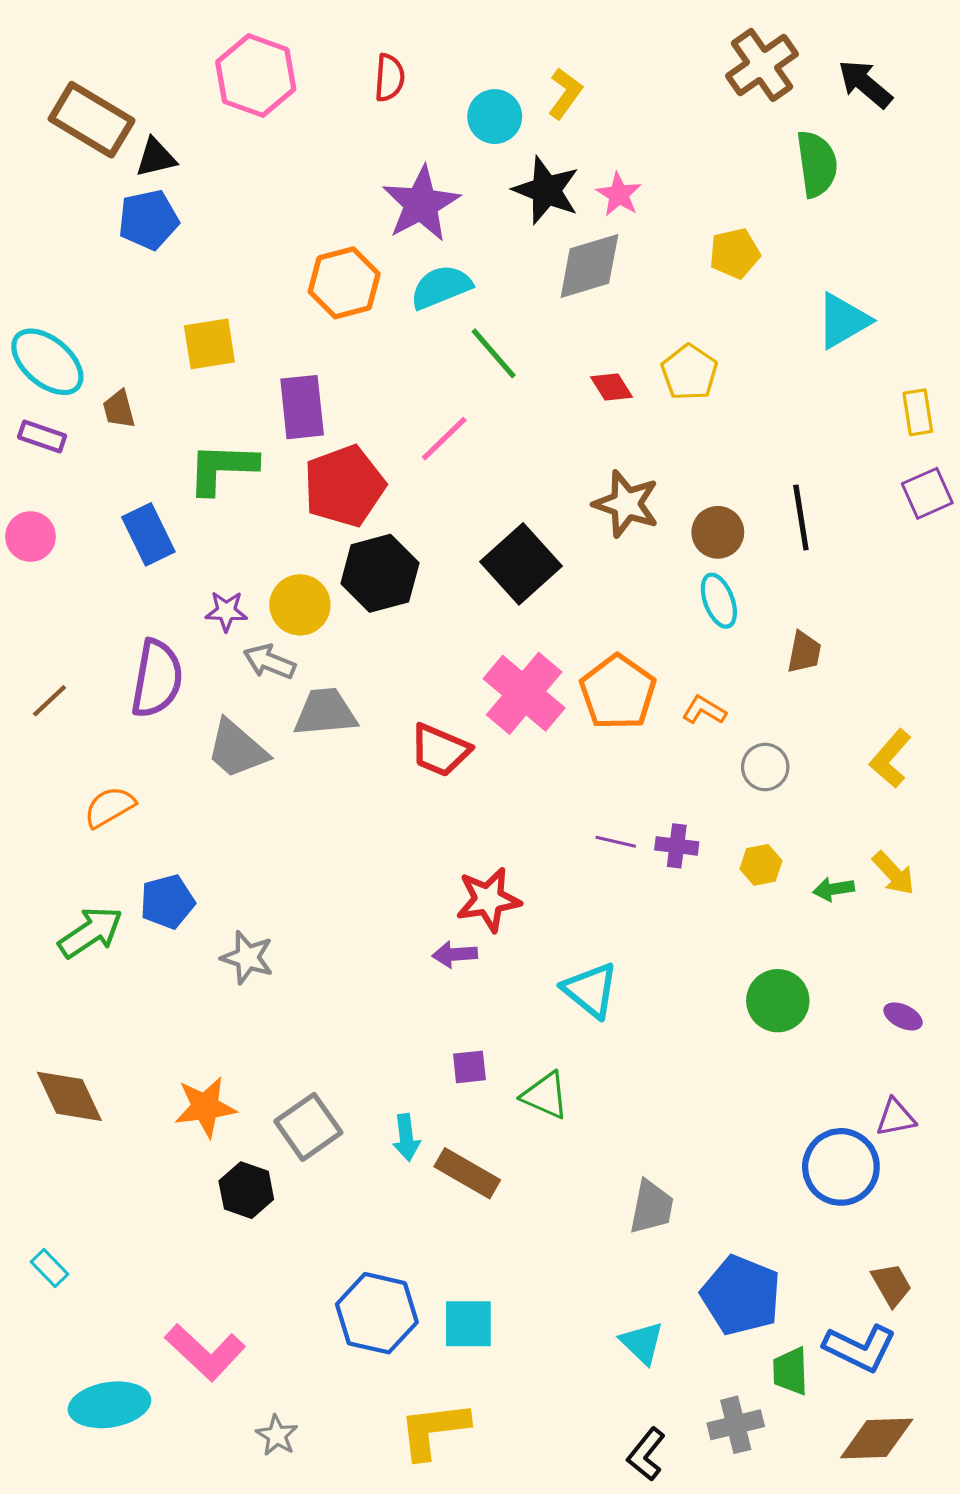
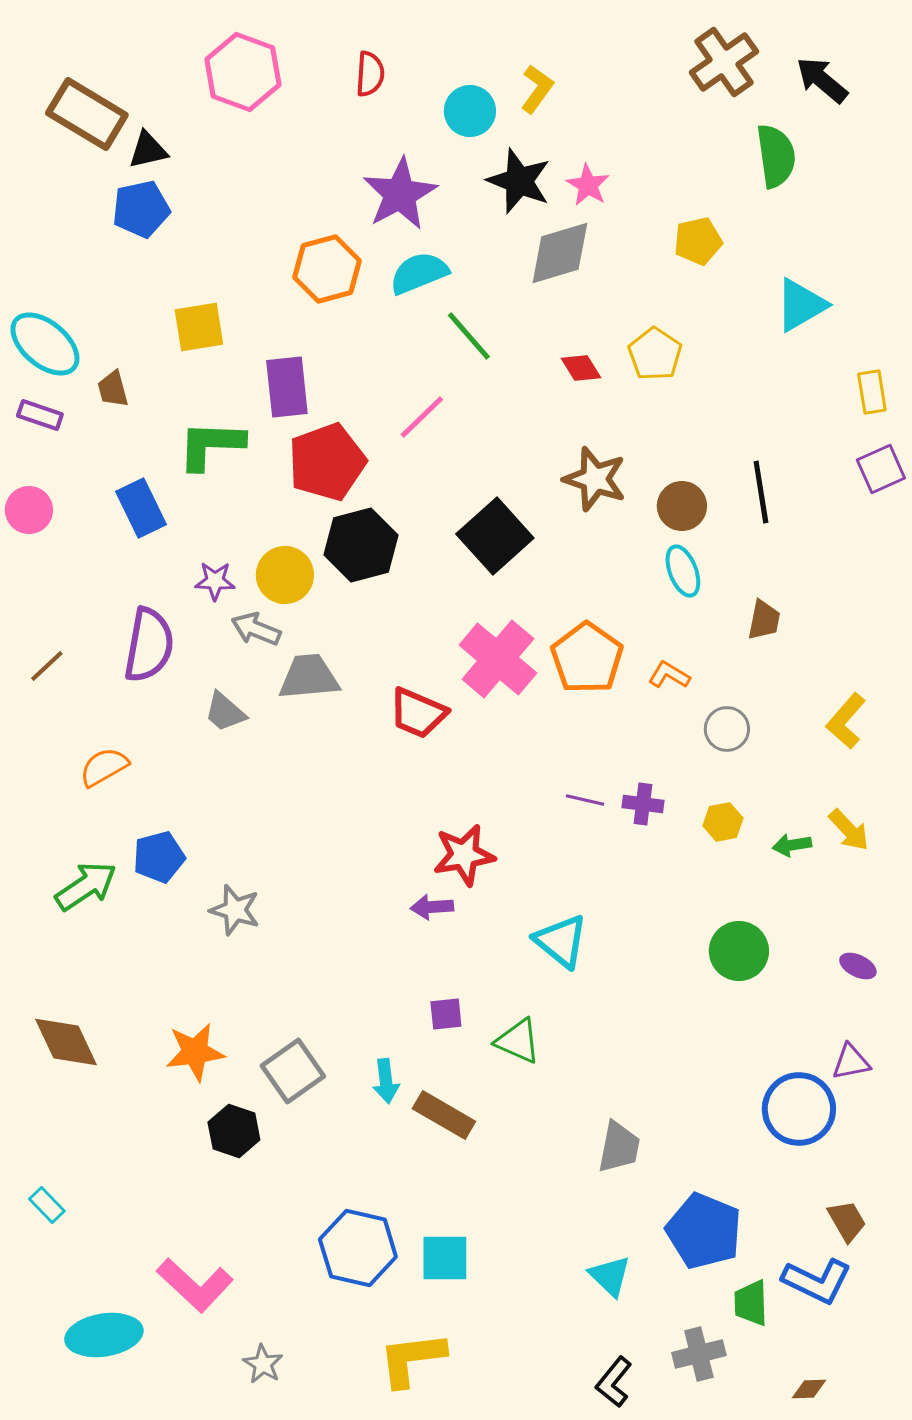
gray trapezoid: (237, 749) -> (225, 712), size x0.7
brown diamond: (877, 1438) -> (809, 1389), moved, size x0.5

